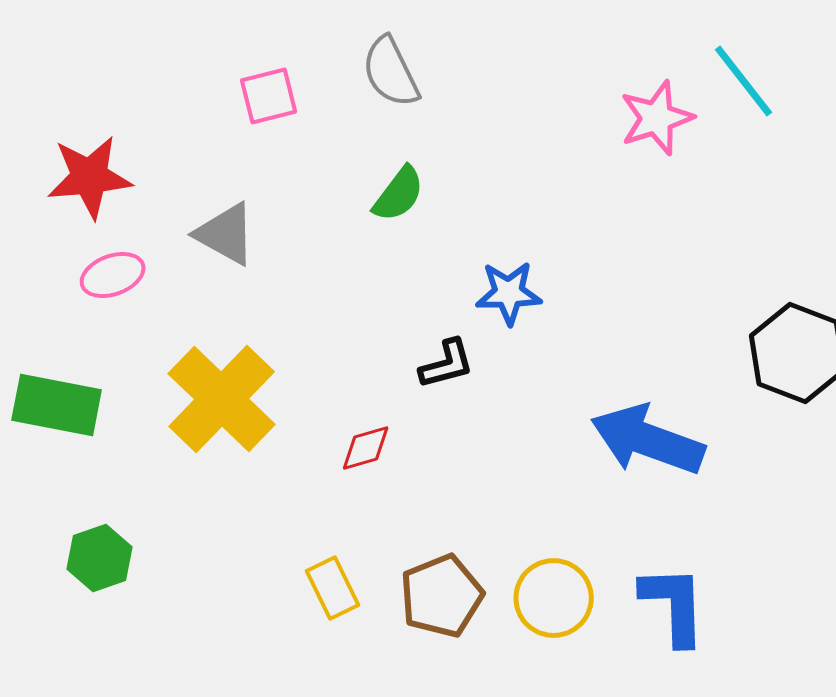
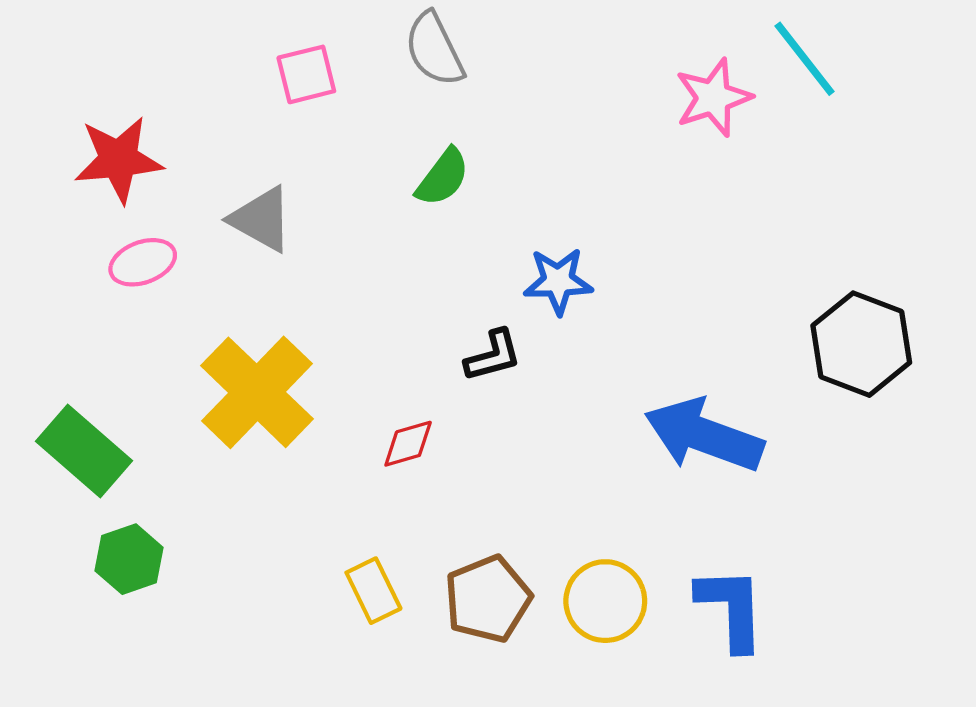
green rectangle: (57, 405) -> (84, 451), moved, turned 30

